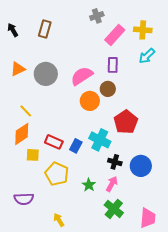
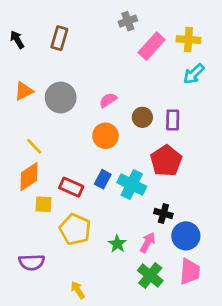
purple rectangle: (113, 65) -> (173, 120), moved
pink semicircle: (82, 76) -> (108, 100), size x0.6
orange circle: (90, 101) -> (105, 136), moved
blue rectangle: (76, 146) -> (103, 179), moved
black cross: (115, 162) -> (163, 214), moved
blue circle: (141, 166) -> (186, 236), moved
pink trapezoid: (148, 218) -> (190, 271), moved

